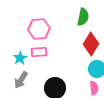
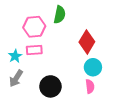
green semicircle: (83, 17) -> (60, 15), moved

